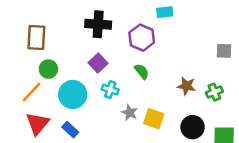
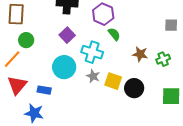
green semicircle: (142, 71) -> (114, 34), moved
cyan cross: (110, 90) -> (92, 52), moved, size x1.5
cyan circle: (73, 94) -> (64, 67), moved
black circle: (193, 127) -> (134, 88), moved
blue rectangle: (70, 130) -> (44, 90), turned -32

